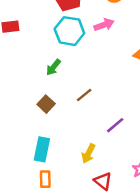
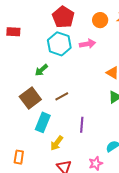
brown square: (46, 104) -> (30, 98), size x1.5
purple line: (115, 125) -> (82, 125), turned -56
cyan rectangle: (42, 149) -> (43, 122), moved

